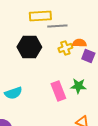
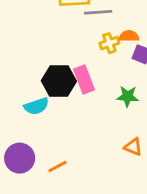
black hexagon: (29, 47) -> (59, 81), moved
pink rectangle: (58, 91) -> (84, 80), moved

